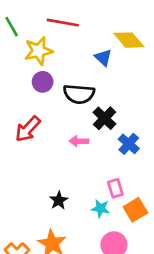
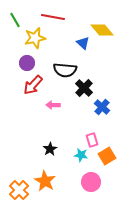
purple circle: (43, 82) -> (27, 63), moved
red arrow: (28, 129) -> (33, 85), moved
pink arrow: (79, 141) -> (53, 105), moved

